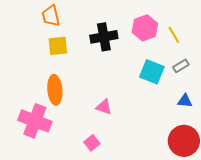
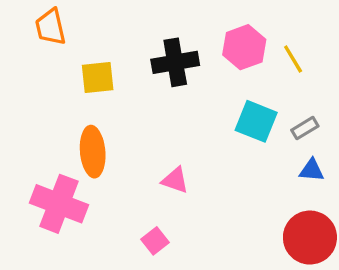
orange trapezoid: (51, 16) -> (51, 27), moved
gray rectangle: (181, 66) -> (305, 128), moved

